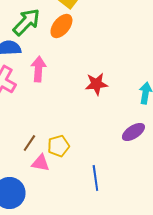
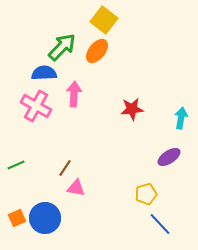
yellow pentagon: (58, 146) -> (146, 194), moved
blue line: (95, 178) -> (160, 224), moved, turned -35

